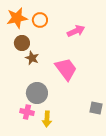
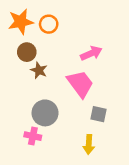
pink arrow: (76, 31) -> (91, 53), moved
gray square: (96, 108) -> (99, 114), moved
yellow arrow: (47, 119) -> (89, 145), moved

